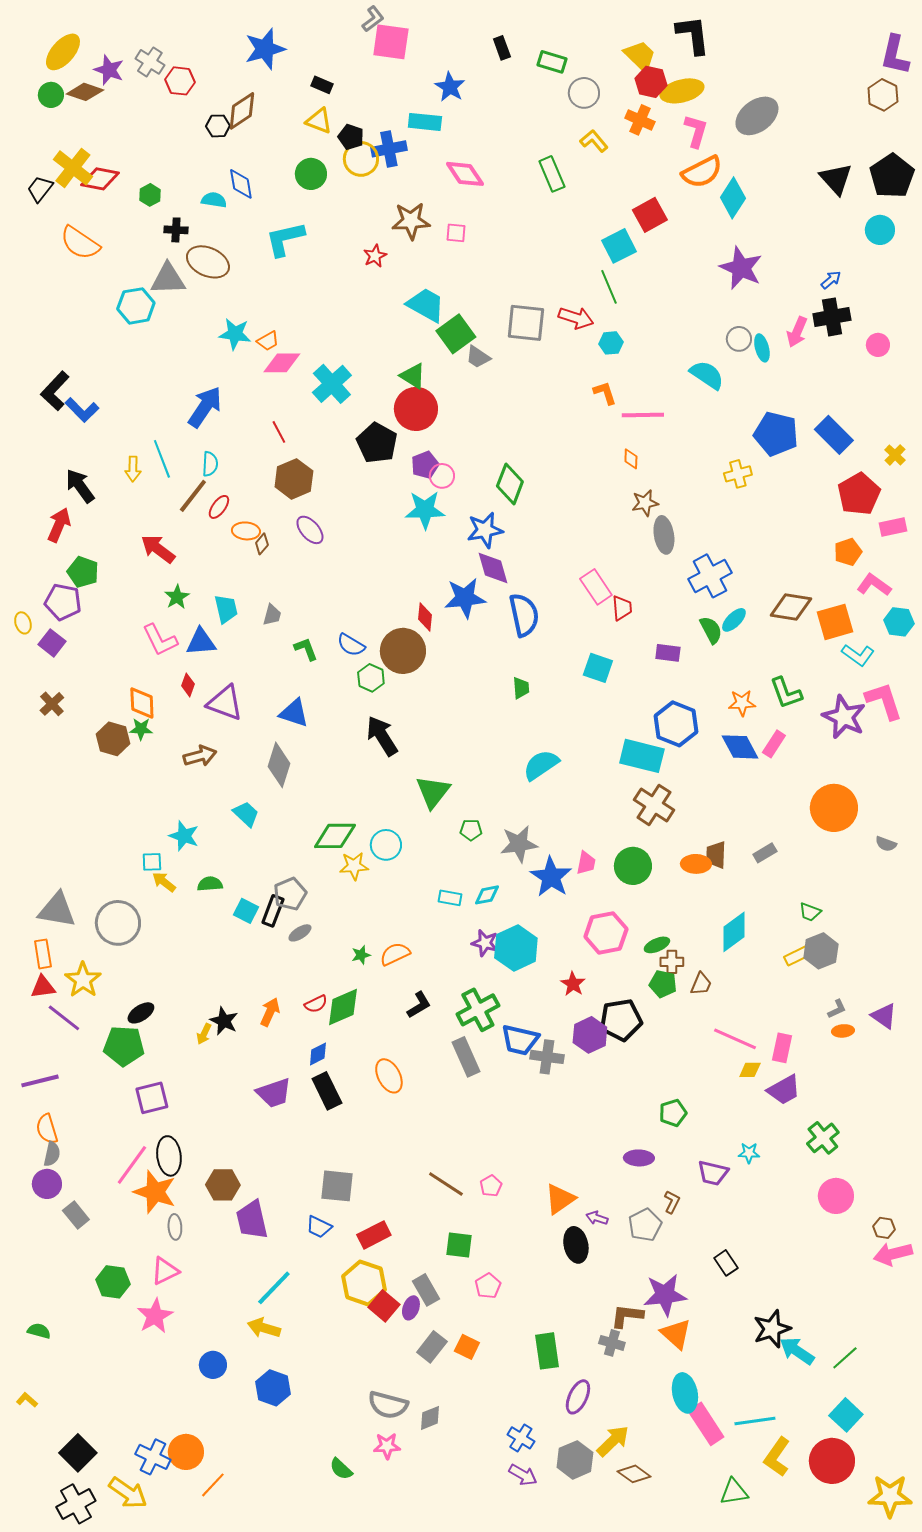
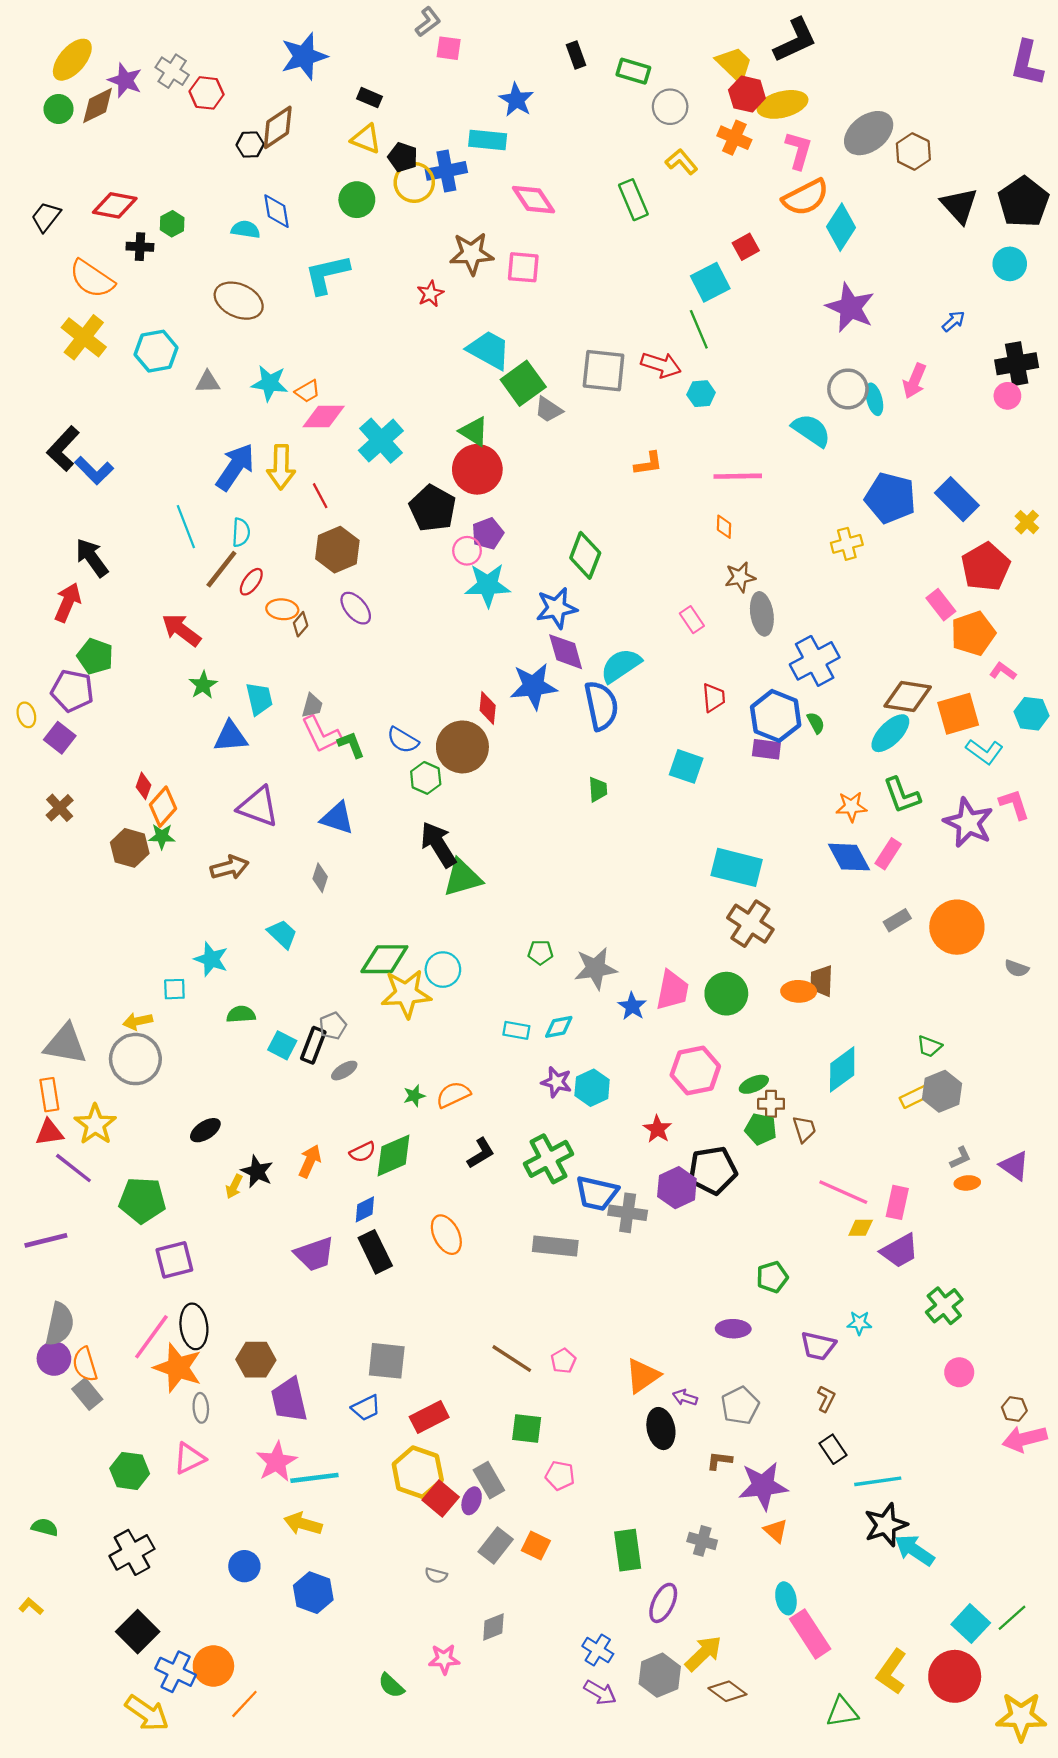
black L-shape: (693, 35) -> (795, 40), turned 72
pink square: (391, 42) -> (449, 48), size x0.6
brown diamond: (85, 92) -> (98, 106), turned -45
brown hexagon: (883, 95) -> (913, 151), moved
yellow cross: (73, 168) -> (84, 337), moved
red square: (650, 215) -> (746, 247), size x0.7
black cross: (176, 230) -> (140, 247), moved
pink square: (456, 233) -> (523, 267), size x1.4
gray triangle: (168, 279) -> (208, 382), moved, size x0.6
black cross: (832, 317) -> (1017, 364), moved
gray circle: (739, 339) -> (848, 389), size x1.4
orange L-shape: (605, 393) -> (648, 464), moved, turned 100
yellow arrow: (133, 469) -> (281, 467), moved, size x1.5
pink circle: (442, 476) -> (467, 551), moved
pink rectangle: (893, 527) -> (941, 605), moved, turned 64
orange pentagon: (848, 552) -> (973, 633), size x1.4
pink L-shape: (874, 585) -> (1003, 671), size x0.7
pink rectangle: (596, 587) -> (692, 620), moved, size x0.7
cyan ellipse: (734, 620) -> (890, 733), moved, size x1.4
green semicircle: (711, 630) -> (816, 723), size x0.7
pink L-shape: (160, 640) -> (321, 734), moved
red diamond: (188, 685) -> (143, 786), moved
pink L-shape: (884, 701) -> (1014, 804), size x0.7
orange diamond: (142, 703) -> (163, 807), turned 44
blue hexagon: (676, 724) -> (776, 716), moved
gray diamond: (279, 765) -> (320, 878), size x0.6
cyan semicircle: (541, 765) -> (621, 665), moved
green triangle: (433, 792) -> (462, 878), moved, turned 36
gray rectangle: (765, 853) -> (897, 920), moved
pink trapezoid: (586, 863) -> (672, 990), size x1.5
yellow star: (354, 866) -> (406, 994), size x1.5
blue star: (551, 877) -> (632, 1006), size x0.6
yellow arrow: (164, 882) -> (138, 1021), moved, turned -50
gray pentagon: (290, 894) -> (333, 1026), size x0.7
cyan hexagon: (516, 948) -> (592, 1088), size x0.7
brown trapezoid: (701, 984) -> (804, 1129), turned -40
black ellipse: (141, 1013) -> (205, 1130), moved
gray rectangle: (466, 1057) -> (555, 1246), moved, turned -60
orange semicircle: (47, 1129) -> (85, 1364), moved
gray semicircle: (52, 1154) -> (60, 1324), size x1.5
pink circle: (836, 1196) -> (959, 1372), size x0.7
brown L-shape: (672, 1202) -> (826, 1399), moved
blue trapezoid: (319, 1227) -> (366, 1408), turned -52
pink pentagon: (488, 1286) -> (560, 1476), turned -30
cyan line: (274, 1288) -> (314, 1478), turned 39
pink star: (155, 1316) -> (277, 1462), moved
brown L-shape: (627, 1316) -> (719, 1461), moved, size x0.7
orange triangle: (676, 1334) -> (776, 1531), size x0.7
green line: (845, 1358) -> (1012, 1618), moved
cyan ellipse: (685, 1393) -> (786, 1598), size x0.7
gray semicircle: (388, 1405) -> (436, 1575), moved, size x0.5
cyan line: (755, 1421) -> (878, 1481), moved
black square: (78, 1453) -> (138, 1632), moved
black cross: (76, 1504) -> (132, 1552), moved

